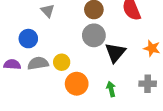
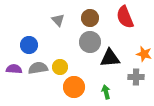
gray triangle: (48, 11) -> (58, 20), moved
black triangle: (115, 53) -> (110, 58), turned 45
gray cross: (148, 84) -> (136, 77), moved

